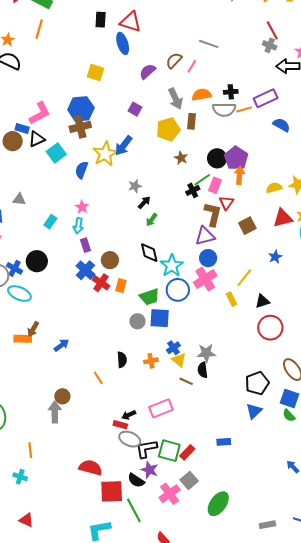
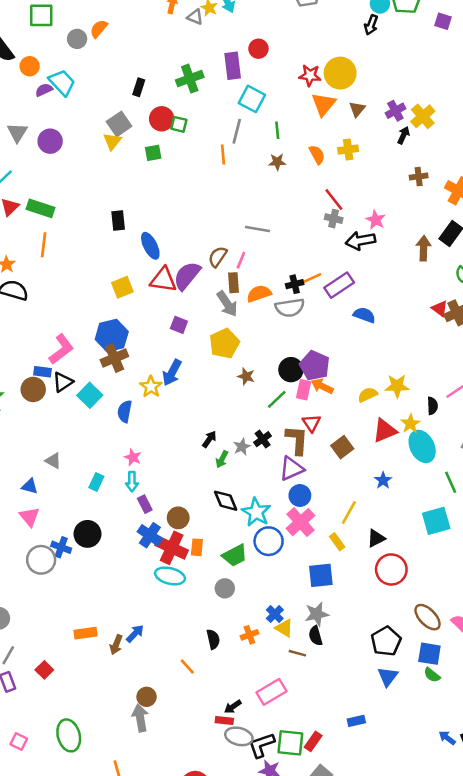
red triangle: (130, 22) -> (163, 280), moved
purple semicircle: (148, 71) -> (187, 276), size x1.4
yellow square: (95, 72) -> (122, 287), turned -30
orange line: (244, 109) -> (312, 278), moved
brown rectangle: (192, 121) -> (233, 283), moved
yellow star: (105, 154) -> (151, 387), size x0.7
orange arrow: (239, 175) -> (322, 386), turned -60
pink rectangle: (215, 185) -> (304, 390), moved
gray star: (135, 186) -> (242, 447), moved
black cross: (193, 190) -> (263, 439), moved
gray triangle: (19, 199) -> (53, 461), turned 32
red cross: (101, 283) -> (172, 548), size x1.4
cyan ellipse: (20, 294) -> (170, 576), moved
blue square: (160, 318) -> (321, 575), moved
brown arrow: (33, 329) -> (116, 645), moved

